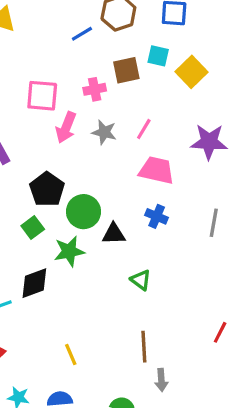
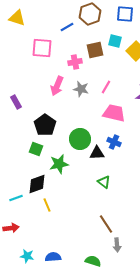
pink square: (42, 96) -> (42, 48), moved
green circle: (84, 212) -> (80, 139), moved
green square: (33, 227) -> (36, 149), turned -32
black triangle: (114, 234) -> (97, 153), moved
brown line: (144, 347) -> (106, 224), turned -30
yellow line: (71, 355) -> (47, 205), moved

